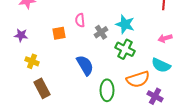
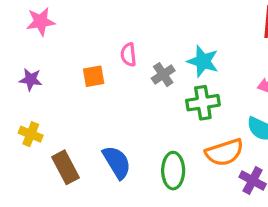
green cross: (125, 49) -> (203, 103), turned -36
yellow cross: (32, 61) -> (31, 134), moved
blue semicircle: (85, 65) -> (117, 162), moved

